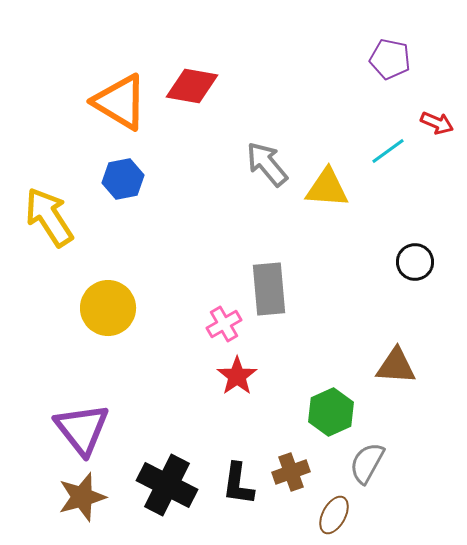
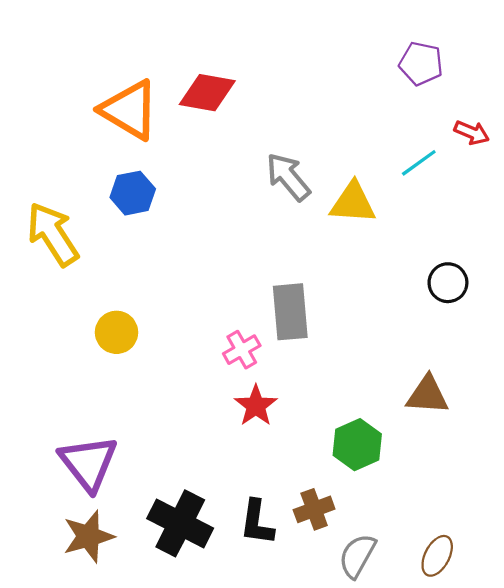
yellow circle: (108, 308) -> (116, 332), size x0.7
gray semicircle: (367, 463) -> (357, 556), moved
brown ellipse: (334, 515) -> (437, 556), moved

